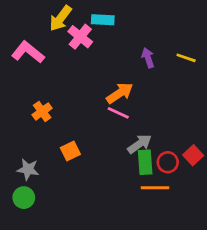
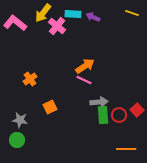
pink L-shape: (28, 52) -> (15, 23), moved
purple arrow: (148, 58) -> (93, 17), moved, turned -48
yellow line: (186, 58) -> (132, 13), moved
gray arrow: (139, 144) -> (99, 102), turned 30
orange line: (155, 188) -> (126, 149), moved

